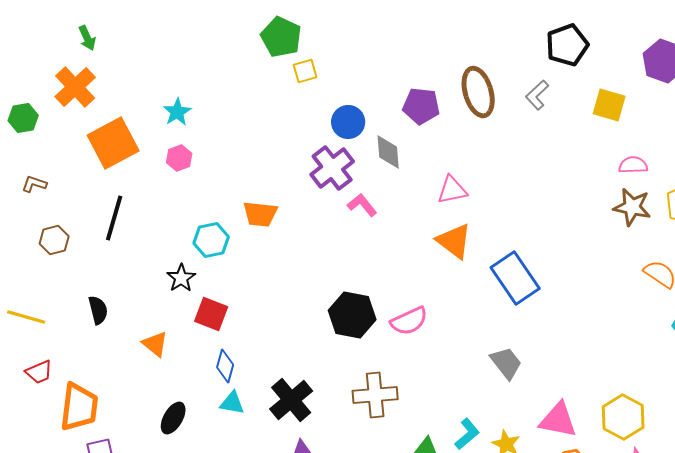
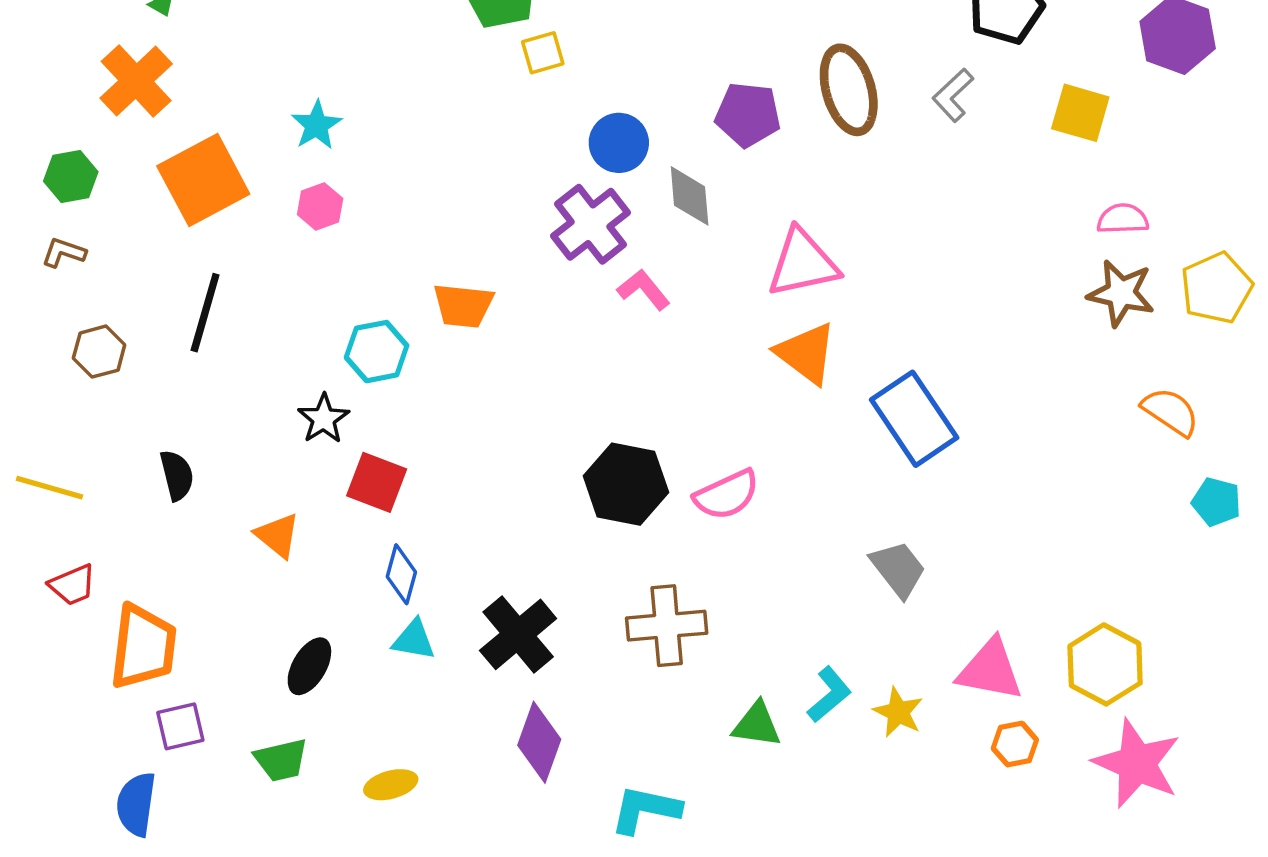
green hexagon: (23, 118) -> (71, 176), moved
pink triangle: (452, 190) -> (803, 263), size x1.4

